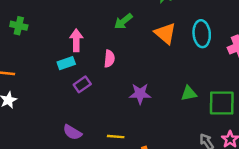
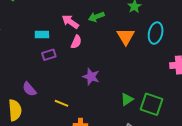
cyan ellipse: (202, 34) -> (156, 33), moved
pink arrow: (76, 40) -> (70, 22), moved, turned -72
green triangle: (189, 93) -> (127, 99), moved, turned -40

